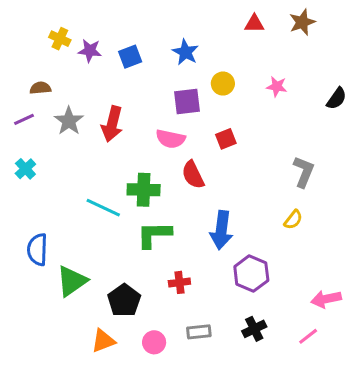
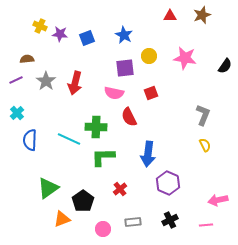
pink star: (277, 87) -> (185, 58), size x1.6
yellow semicircle: (293, 220) -> (205, 145), moved, turned -64
blue semicircle: (37, 250) -> (30, 140), moved
red cross: (179, 282) -> (120, 189), turned -32
pink line: (308, 336) -> (206, 225), turned 32
orange triangle: (103, 341) -> (62, 219), moved

